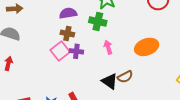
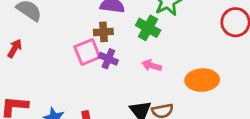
brown cross: (67, 34) -> (103, 32), turned -32
pink arrow: (108, 47) -> (152, 65), turned -72

